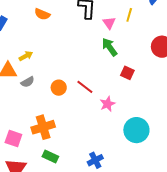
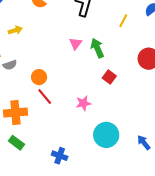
pink triangle: (109, 23) -> (75, 44), moved
yellow arrow: (26, 56) -> (15, 30), moved
red line: (85, 87) -> (45, 97), moved
blue cross: (95, 160) -> (60, 156), turned 35

